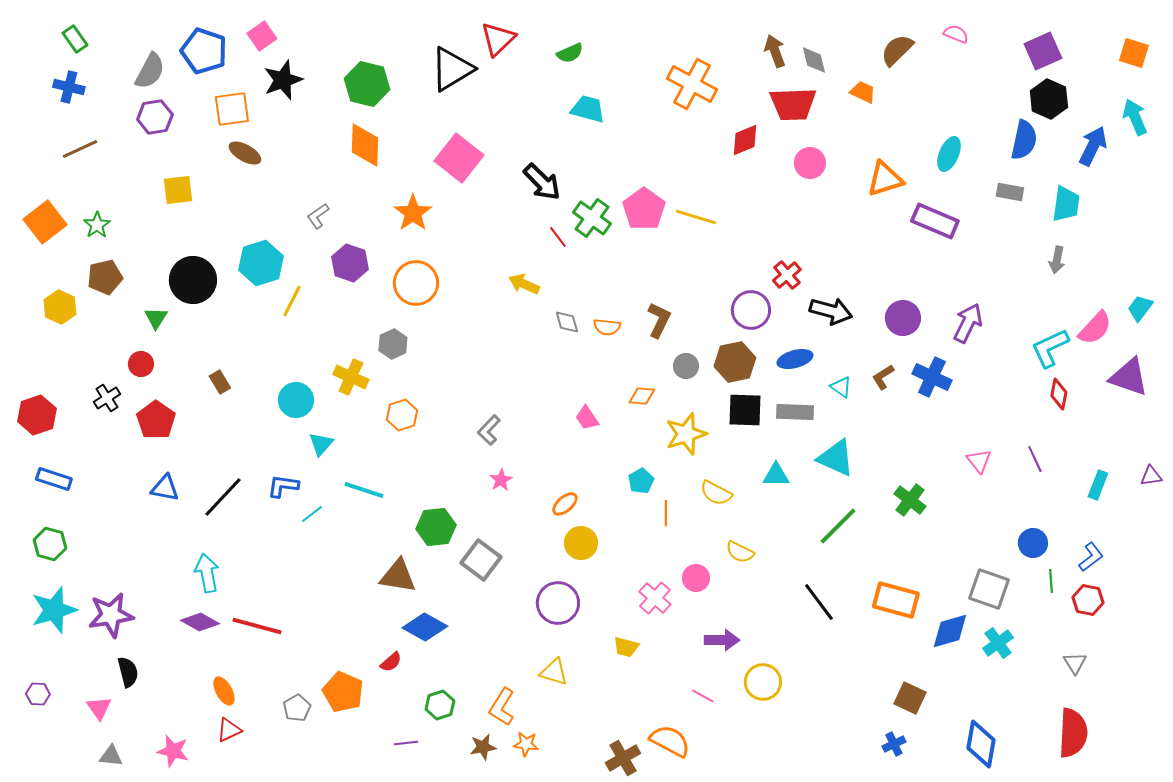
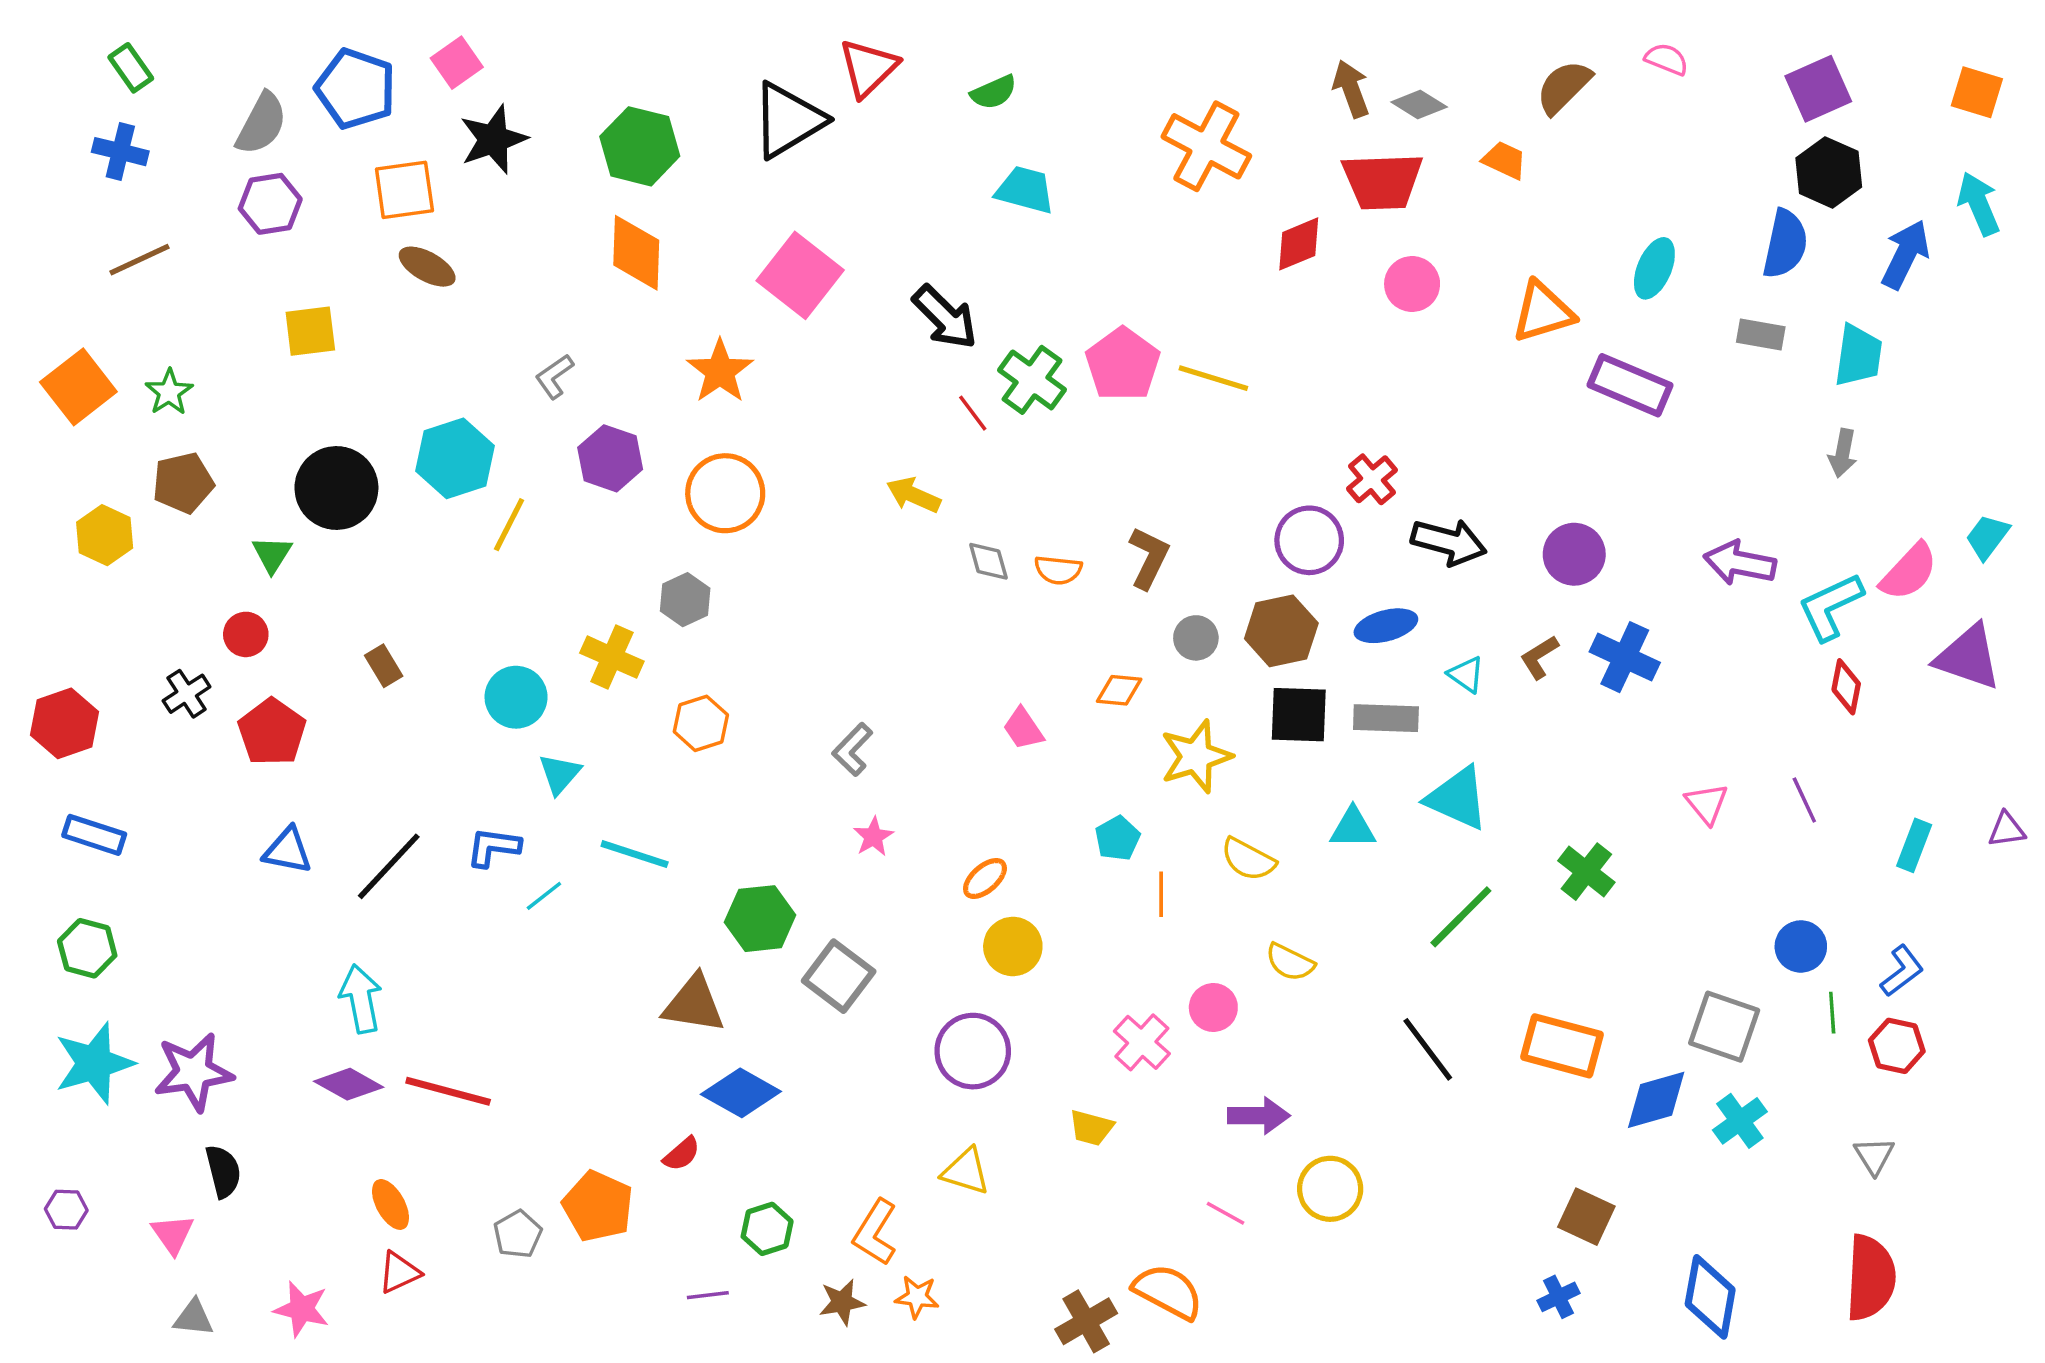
gray diamond: (814, 60) -> (1419, 104), turned -44
purple arrow: (968, 323) -> (1740, 563), moved, turned -105

